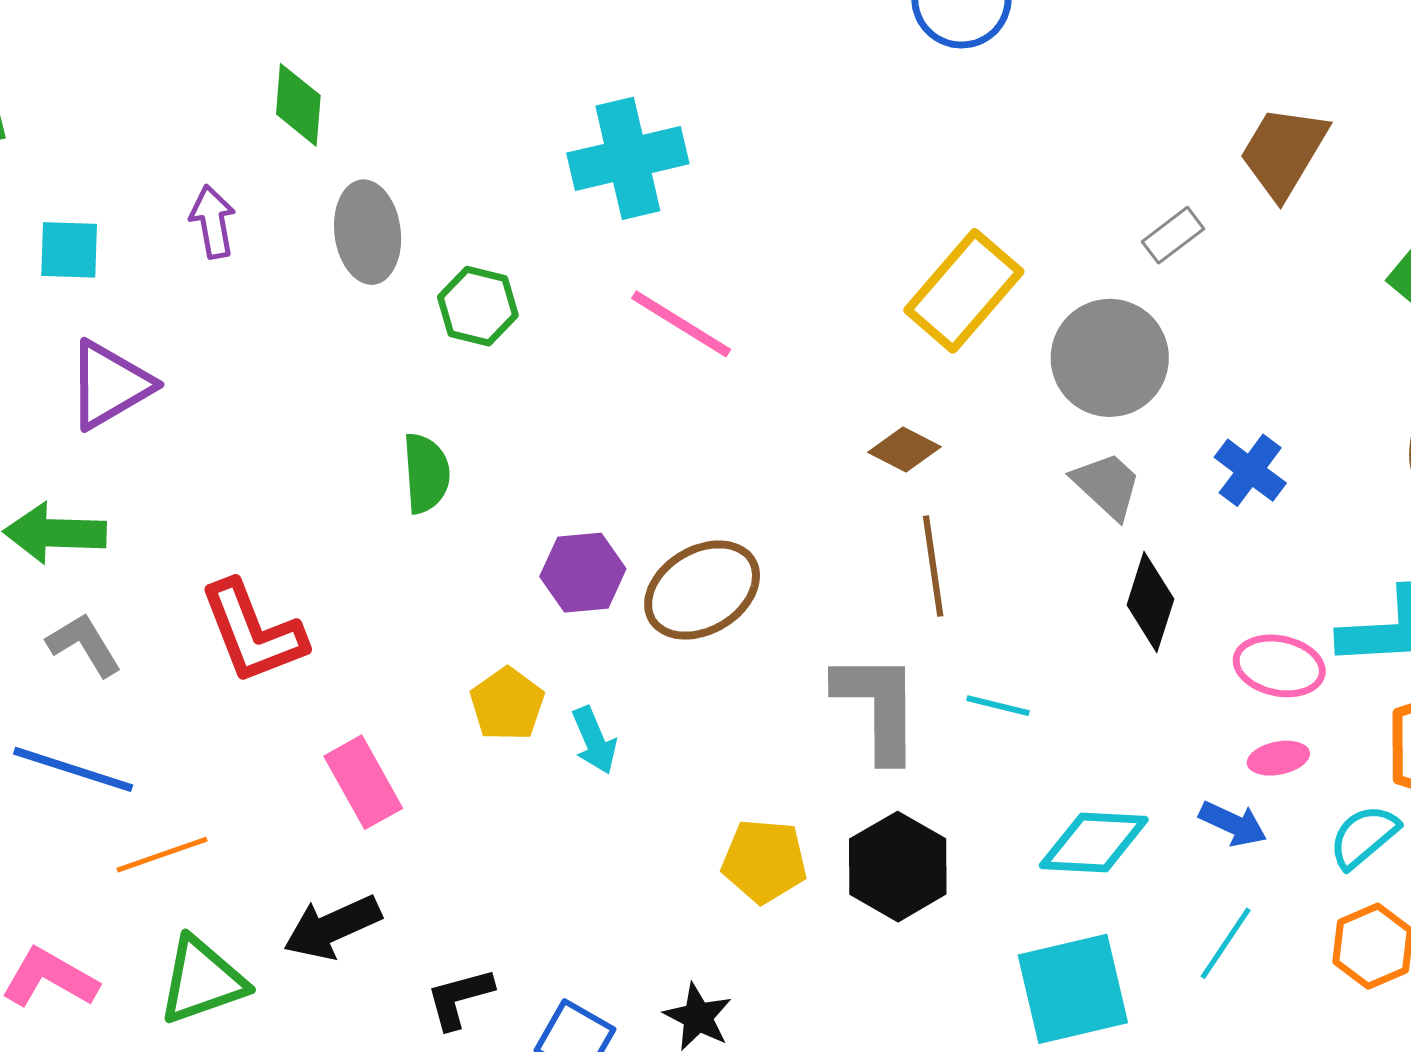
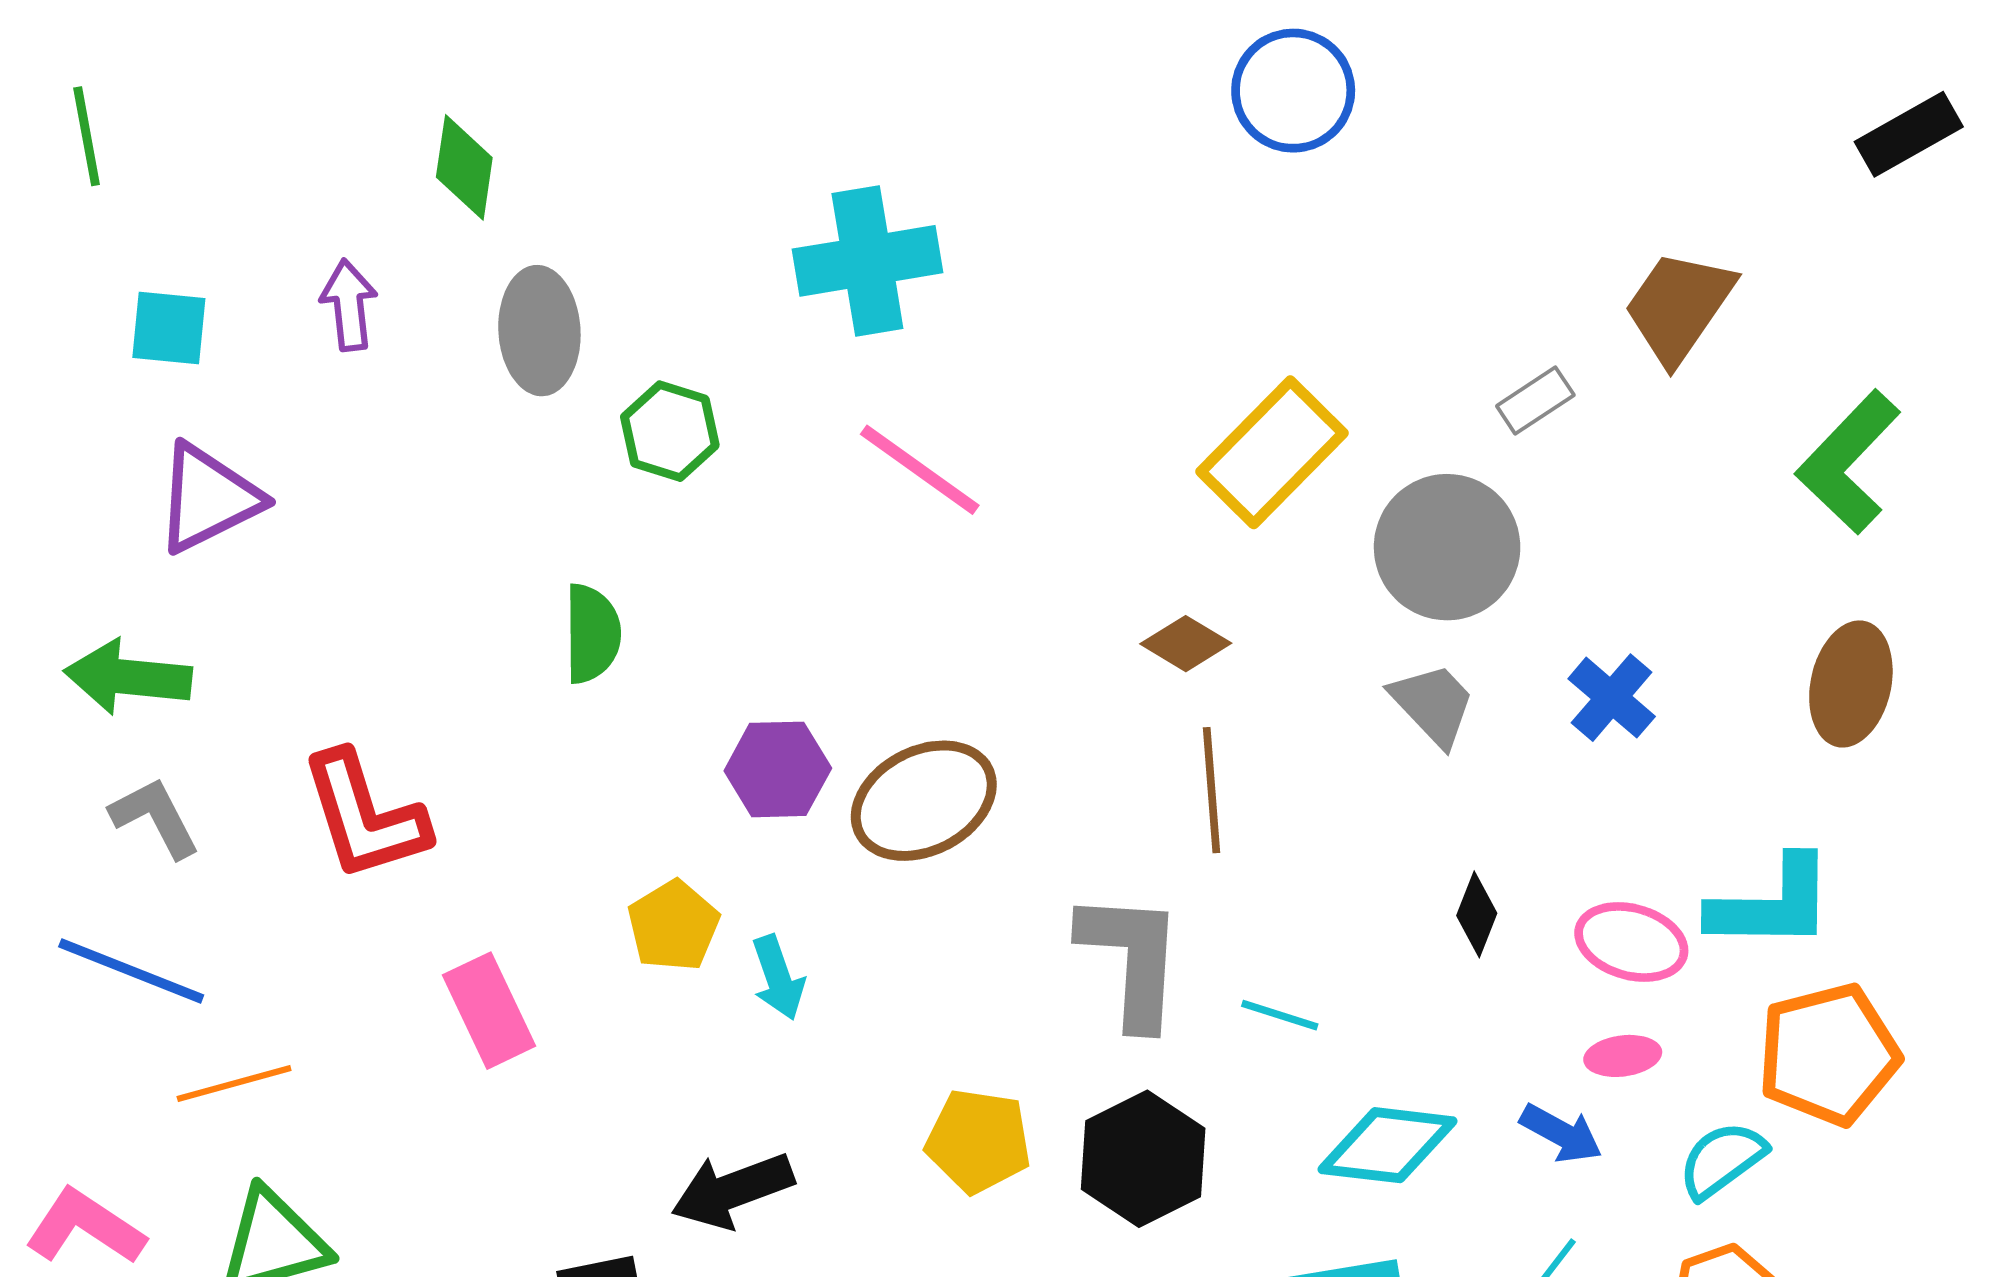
black diamond: (1150, 602) -> (1477, 914), moved, size x0.7
cyan line: (998, 706) -> (1280, 1015), moved
black arrow: (332, 927) -> (733, 1190), moved

